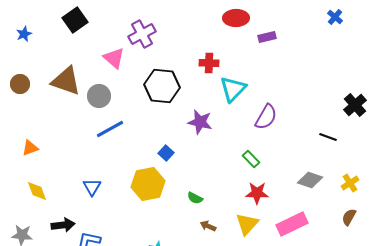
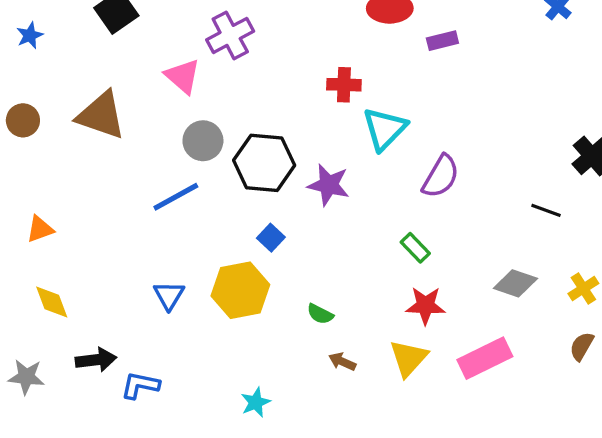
black hexagon: (162, 86) -> (264, 163), moved
gray circle: (99, 96) -> (203, 141), moved
blue triangle: (92, 187) -> (169, 295), moved

